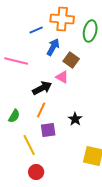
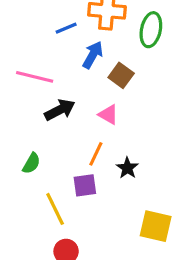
pink triangle: (62, 77) -> (108, 115), moved
black arrow: (42, 88) -> (60, 110), moved
orange line: (41, 110) -> (96, 154), moved

